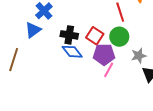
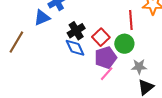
black cross: (69, 35) -> (76, 31), turned 36
purple pentagon: (104, 54) -> (106, 58), turned -30

